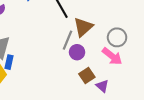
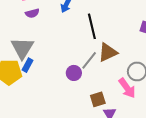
purple circle: (77, 52) -> (74, 73), moved

